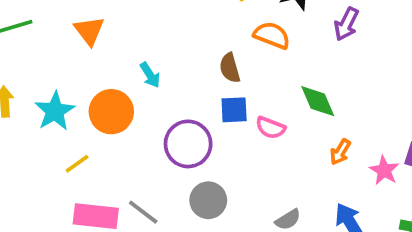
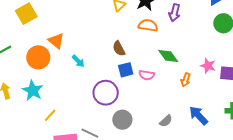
orange triangle: (89, 31) -> (56, 41), moved
orange semicircle: (272, 35) -> (148, 25), moved
orange circle: (111, 112) -> (38, 57), moved
pink star: (384, 170) -> (208, 66), moved

